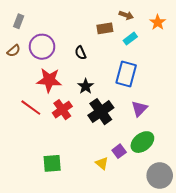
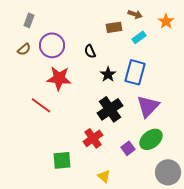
black star: (86, 86) -> (108, 74), moved
purple triangle: (139, 109) -> (148, 106), size x1.4
red cross: (62, 110) -> (93, 138), moved
yellow triangle: (102, 163) -> (104, 176), moved

